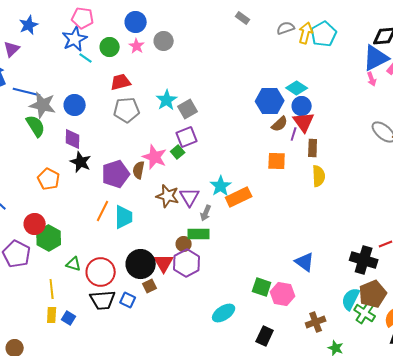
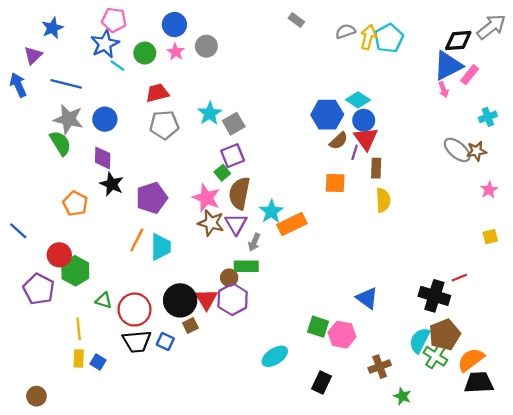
blue line: (27, 92) -> (66, 84), moved
pink star: (155, 157) -> (206, 198), moved
brown semicircle: (139, 170) -> (239, 193), moved, size x1.6

